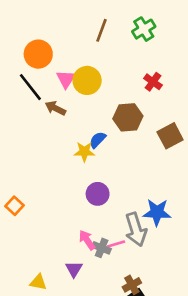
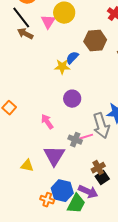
pink triangle: (66, 79) -> (48, 22), moved
brown arrow: (55, 108) -> (25, 34), moved
pink arrow: (87, 240) -> (47, 122), moved
purple triangle: (74, 269) -> (54, 156), size x1.6

